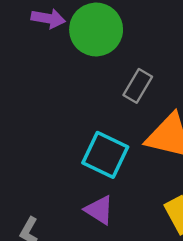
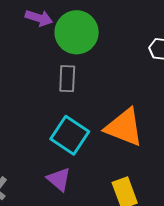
gray rectangle: (138, 86) -> (67, 79), moved, turned -36

